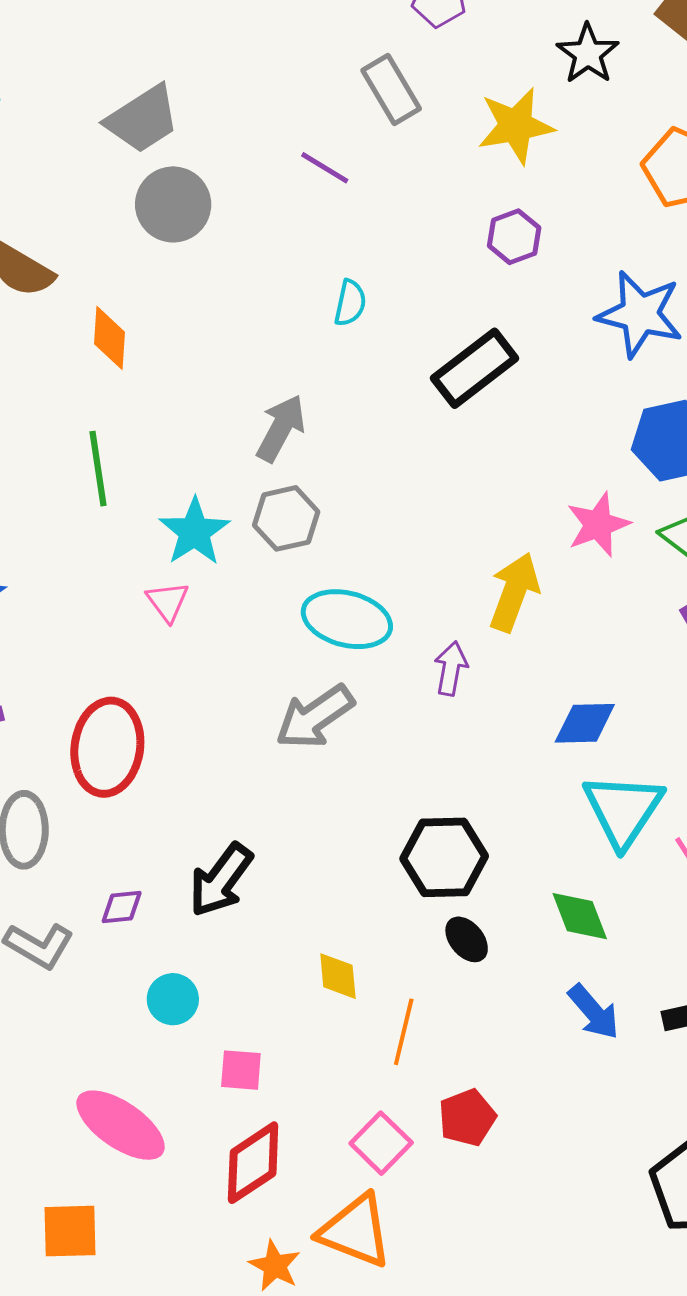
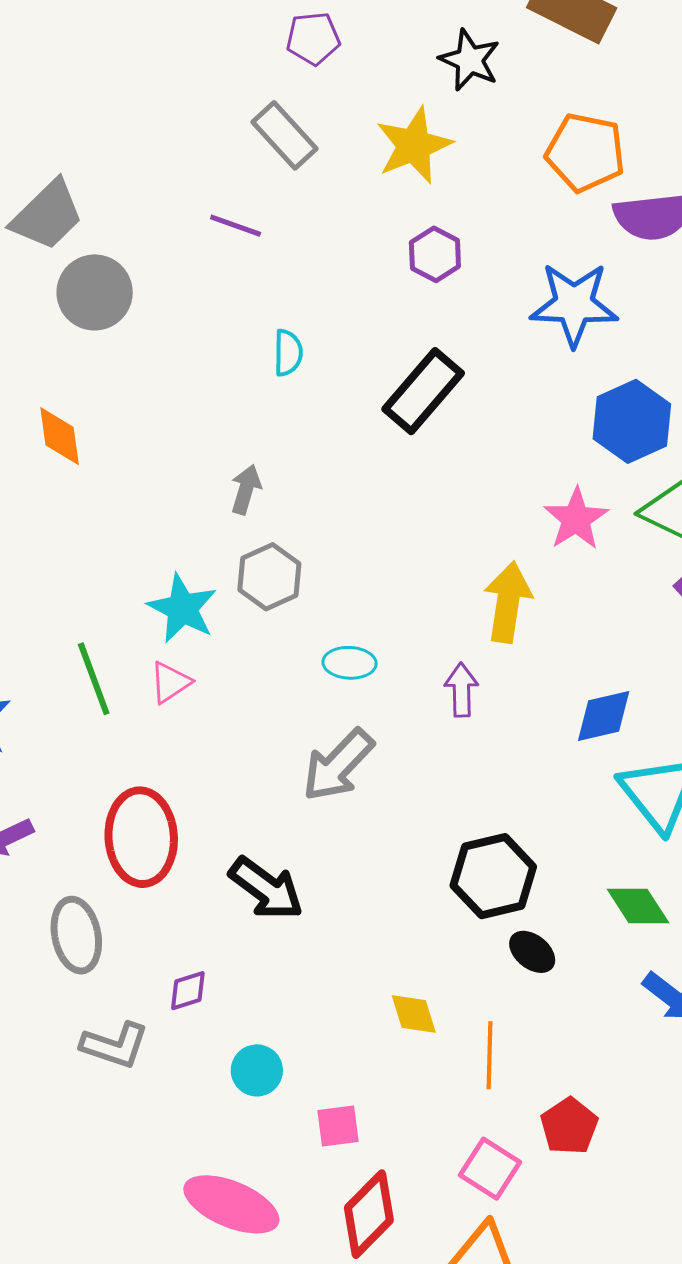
gray arrow: (281, 428) -> (246, 489), size x0.7
green line: (98, 469) -> (94, 679), moved
pink triangle: (167, 602) -> (170, 682), turned 45
cyan ellipse: (347, 619) -> (350, 663), size x0.6
black arrow: (221, 880) -> (266, 888), moved, turned -78

